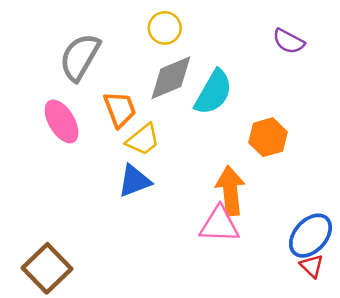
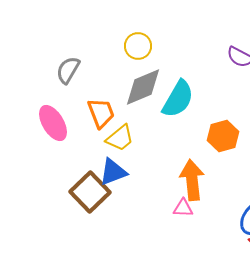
gray semicircle: (80, 57) -> (68, 70), size x0.7
pink triangle: (219, 225) -> (183, 208), size x0.6
brown square: (47, 268) -> (90, 192), moved

